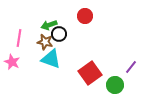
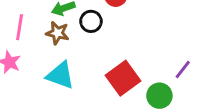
black circle: (59, 34) -> (91, 21), moved
cyan triangle: (51, 59) -> (60, 75), moved

